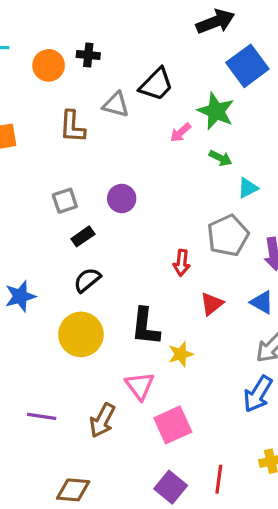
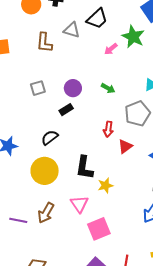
green arrow: (220, 158) -> (108, 88), moved
black rectangle: (83, 236) -> (66, 110), moved
red triangle: (212, 304) -> (125, 146), moved
brown arrow: (102, 420) -> (46, 213), moved

